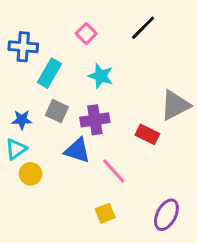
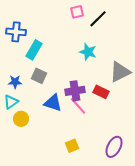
pink square: (86, 34) -> (77, 12), moved, turned 32
cyan star: (101, 76) -> (88, 52), moved
purple cross: (95, 120) -> (75, 91), moved
pink line: (114, 171) -> (78, 106), moved

